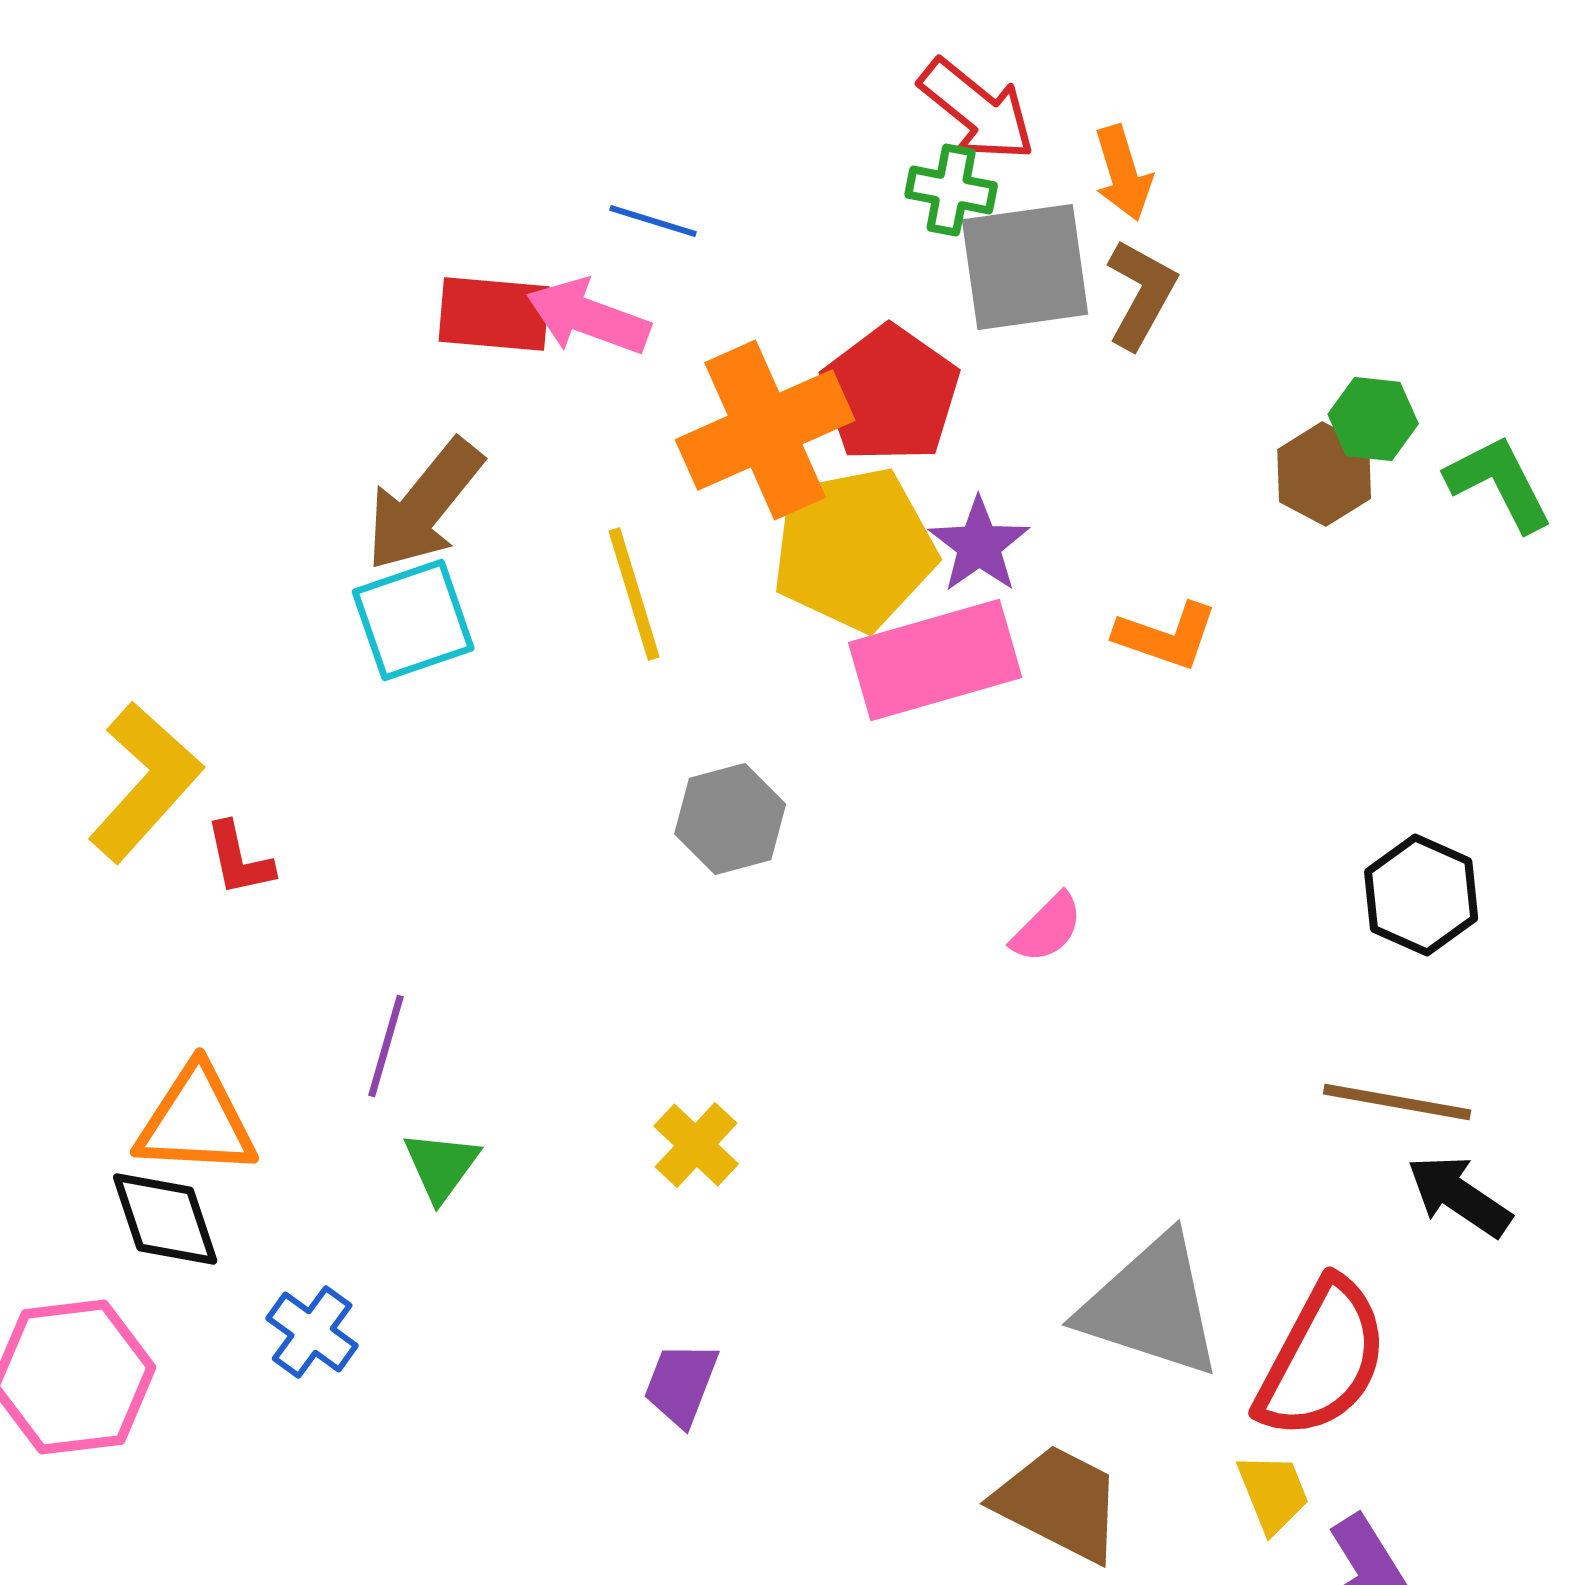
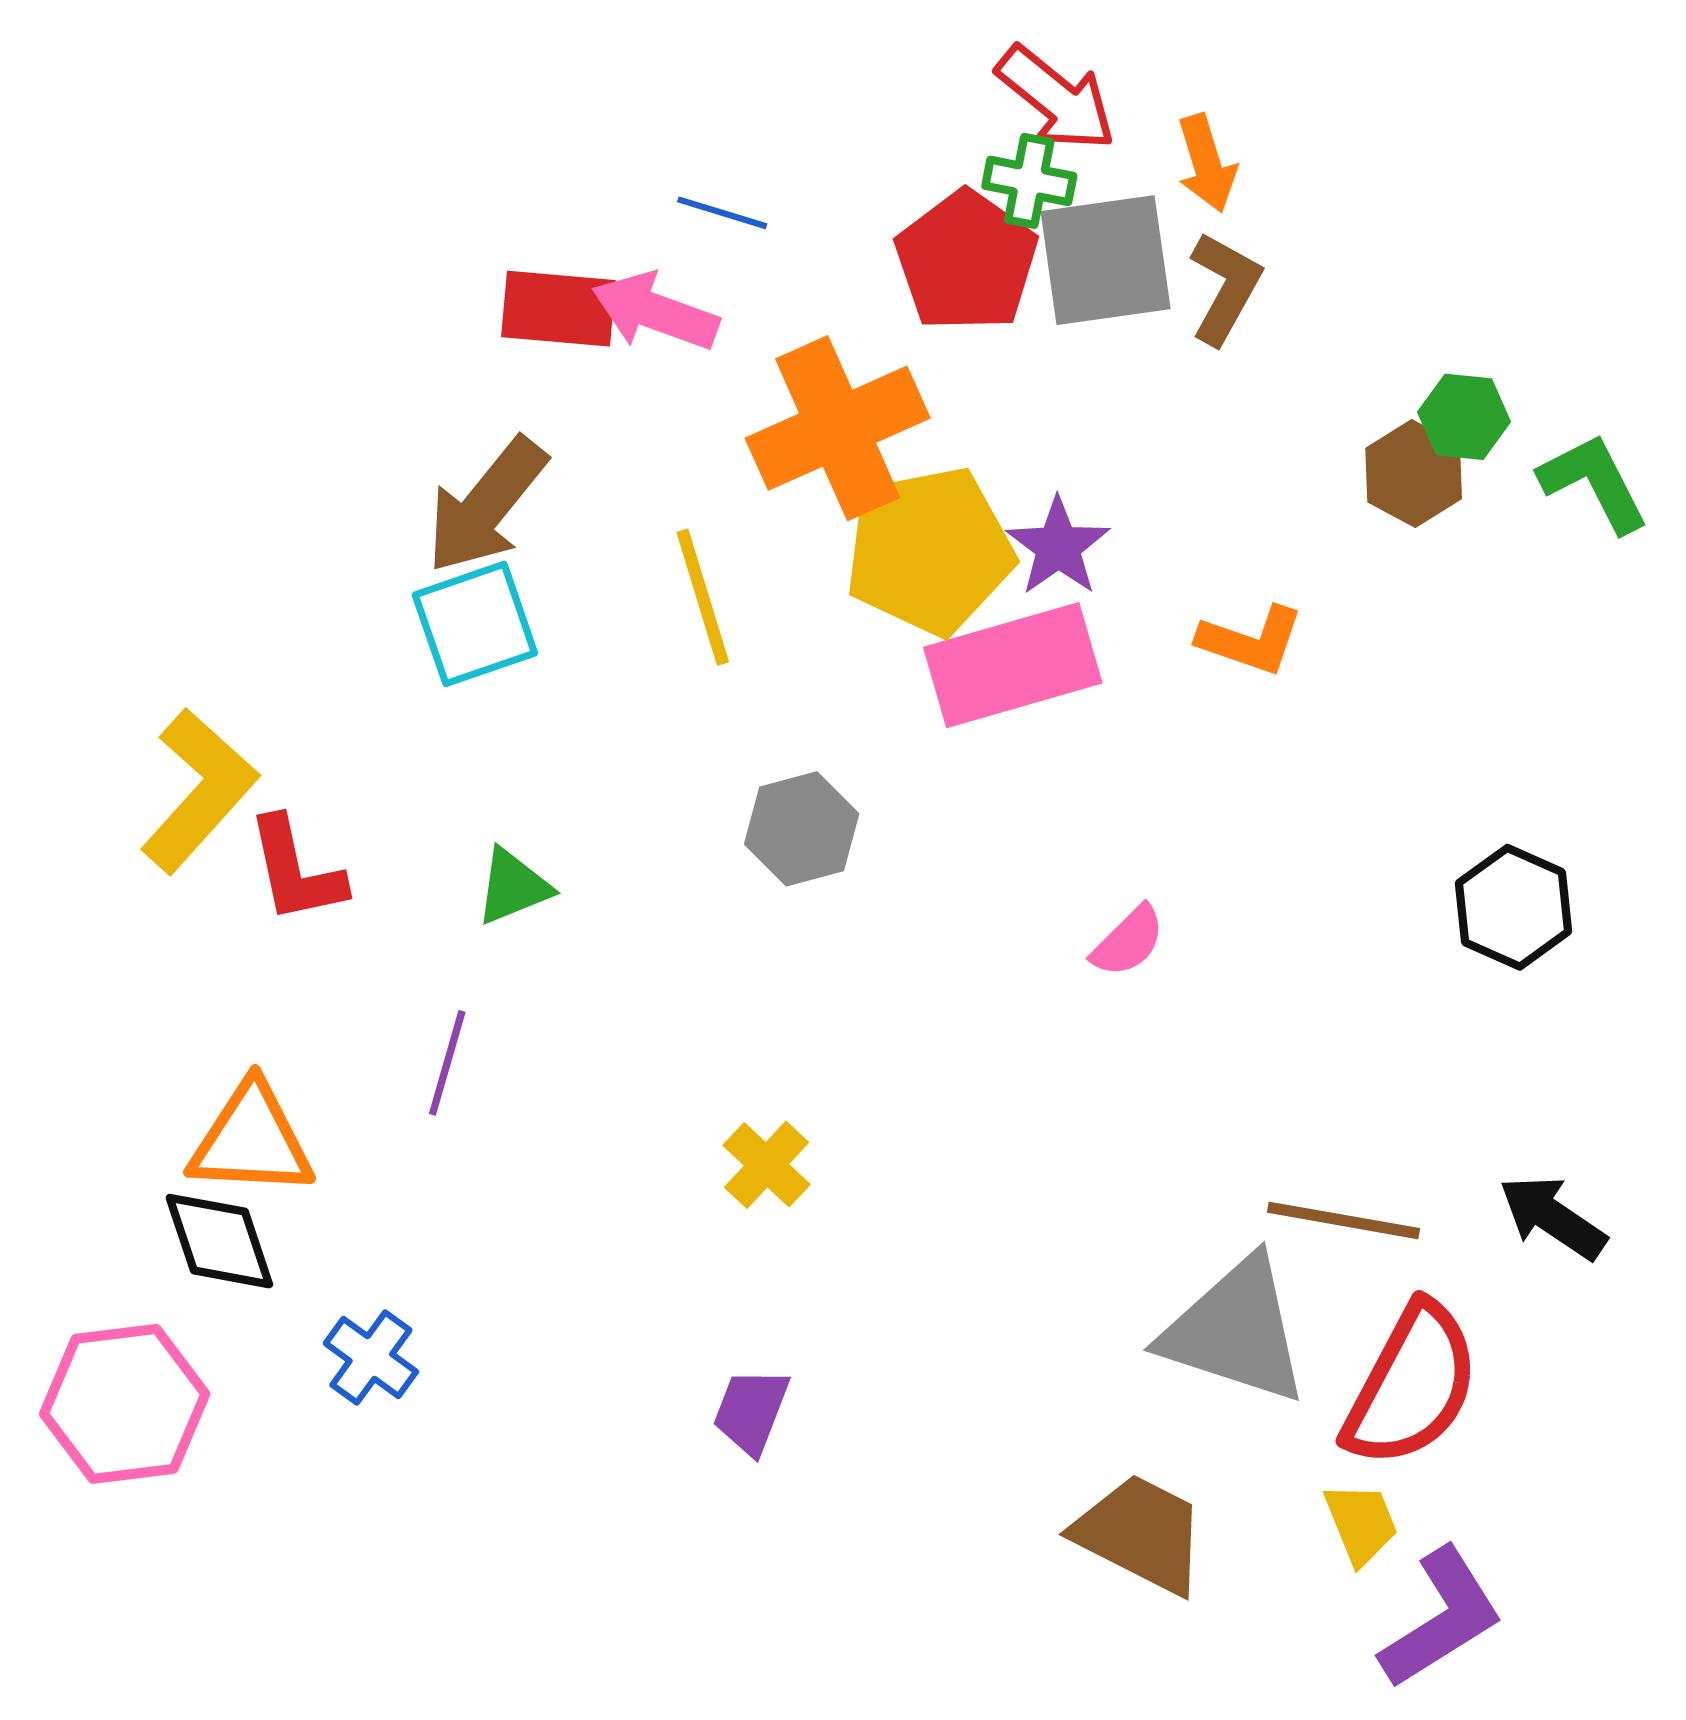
red pentagon: (890, 394) -> (966, 261), moved
red L-shape: (239, 859) -> (296, 870), size x1.4
brown line: (1397, 1102) -> (1344, 1220), moved
green triangle: (441, 1166) -> (513, 887), moved, turned 32

